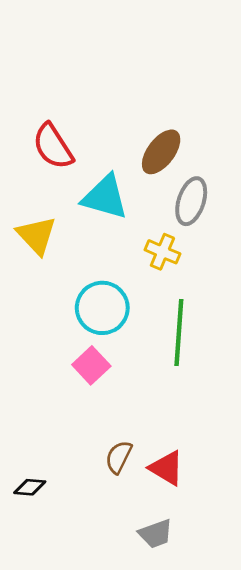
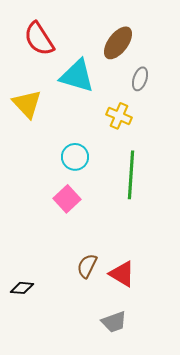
gray ellipse: (191, 201) -> (140, 79), size x0.7
cyan circle: (102, 308) -> (75, 157), size x0.7

